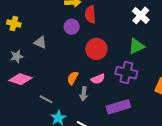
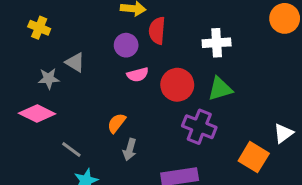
white cross: (141, 15) -> (217, 43), moved, turned 36
red circle: (96, 49) -> (177, 85), moved
gray star: (17, 56) -> (49, 79), moved
pink semicircle: (98, 79) -> (138, 75), moved

